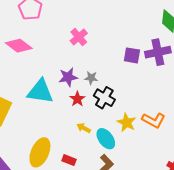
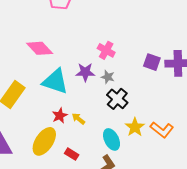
pink cross: (79, 37) -> (106, 50), moved, turned -30
pink diamond: (19, 46) -> (40, 48), moved
red star: (77, 99) -> (60, 116), moved
yellow arrow: (84, 128) -> (78, 119), moved

